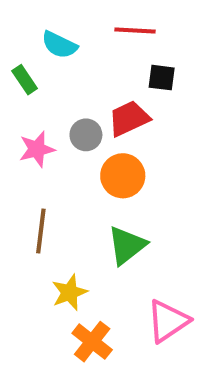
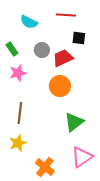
green rectangle: (25, 80) -> (12, 49), moved
gray circle: (86, 135) -> (42, 50), moved
green triangle: (127, 245) -> (74, 122), moved
yellow star: (70, 292) -> (18, 143), moved

